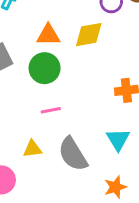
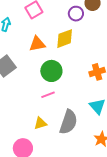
green circle: (45, 68) -> (51, 71), moved
gray semicircle: (73, 154) -> (68, 122), turned -120

